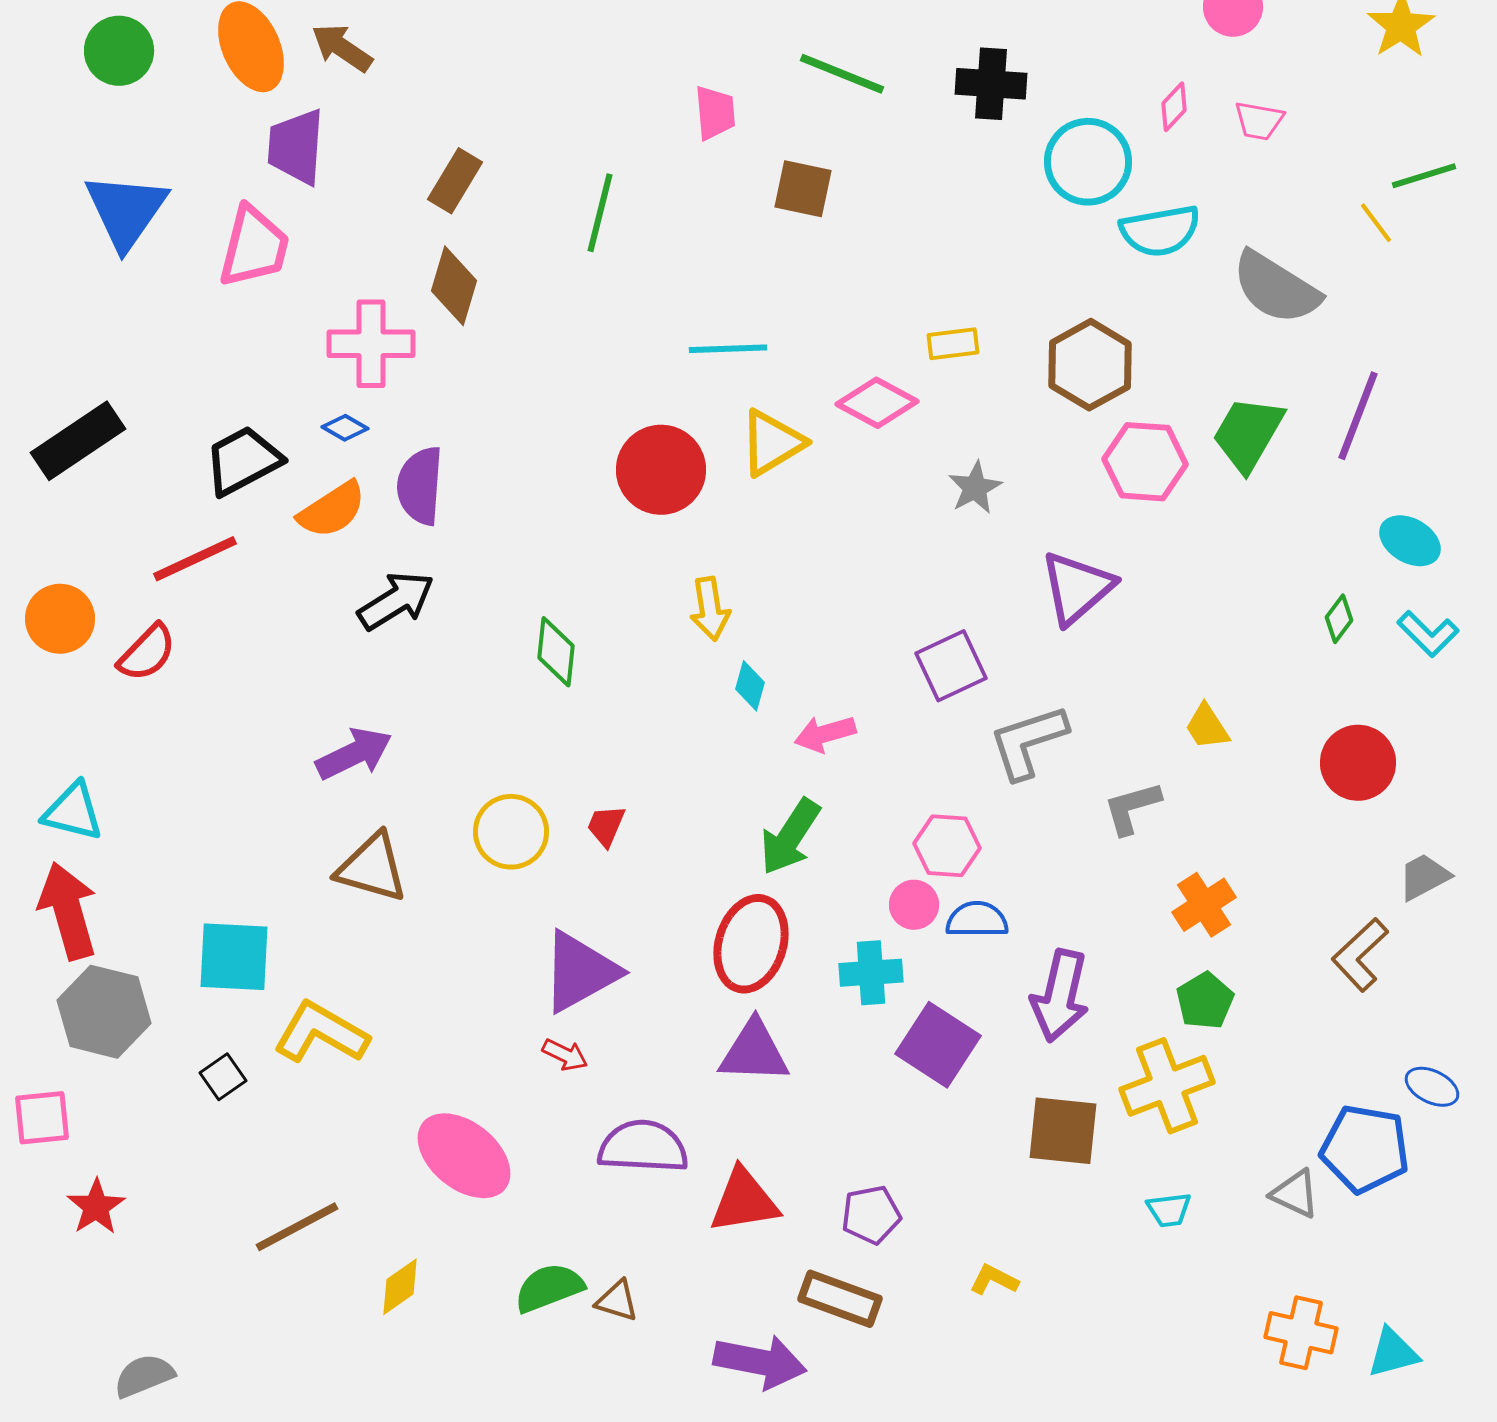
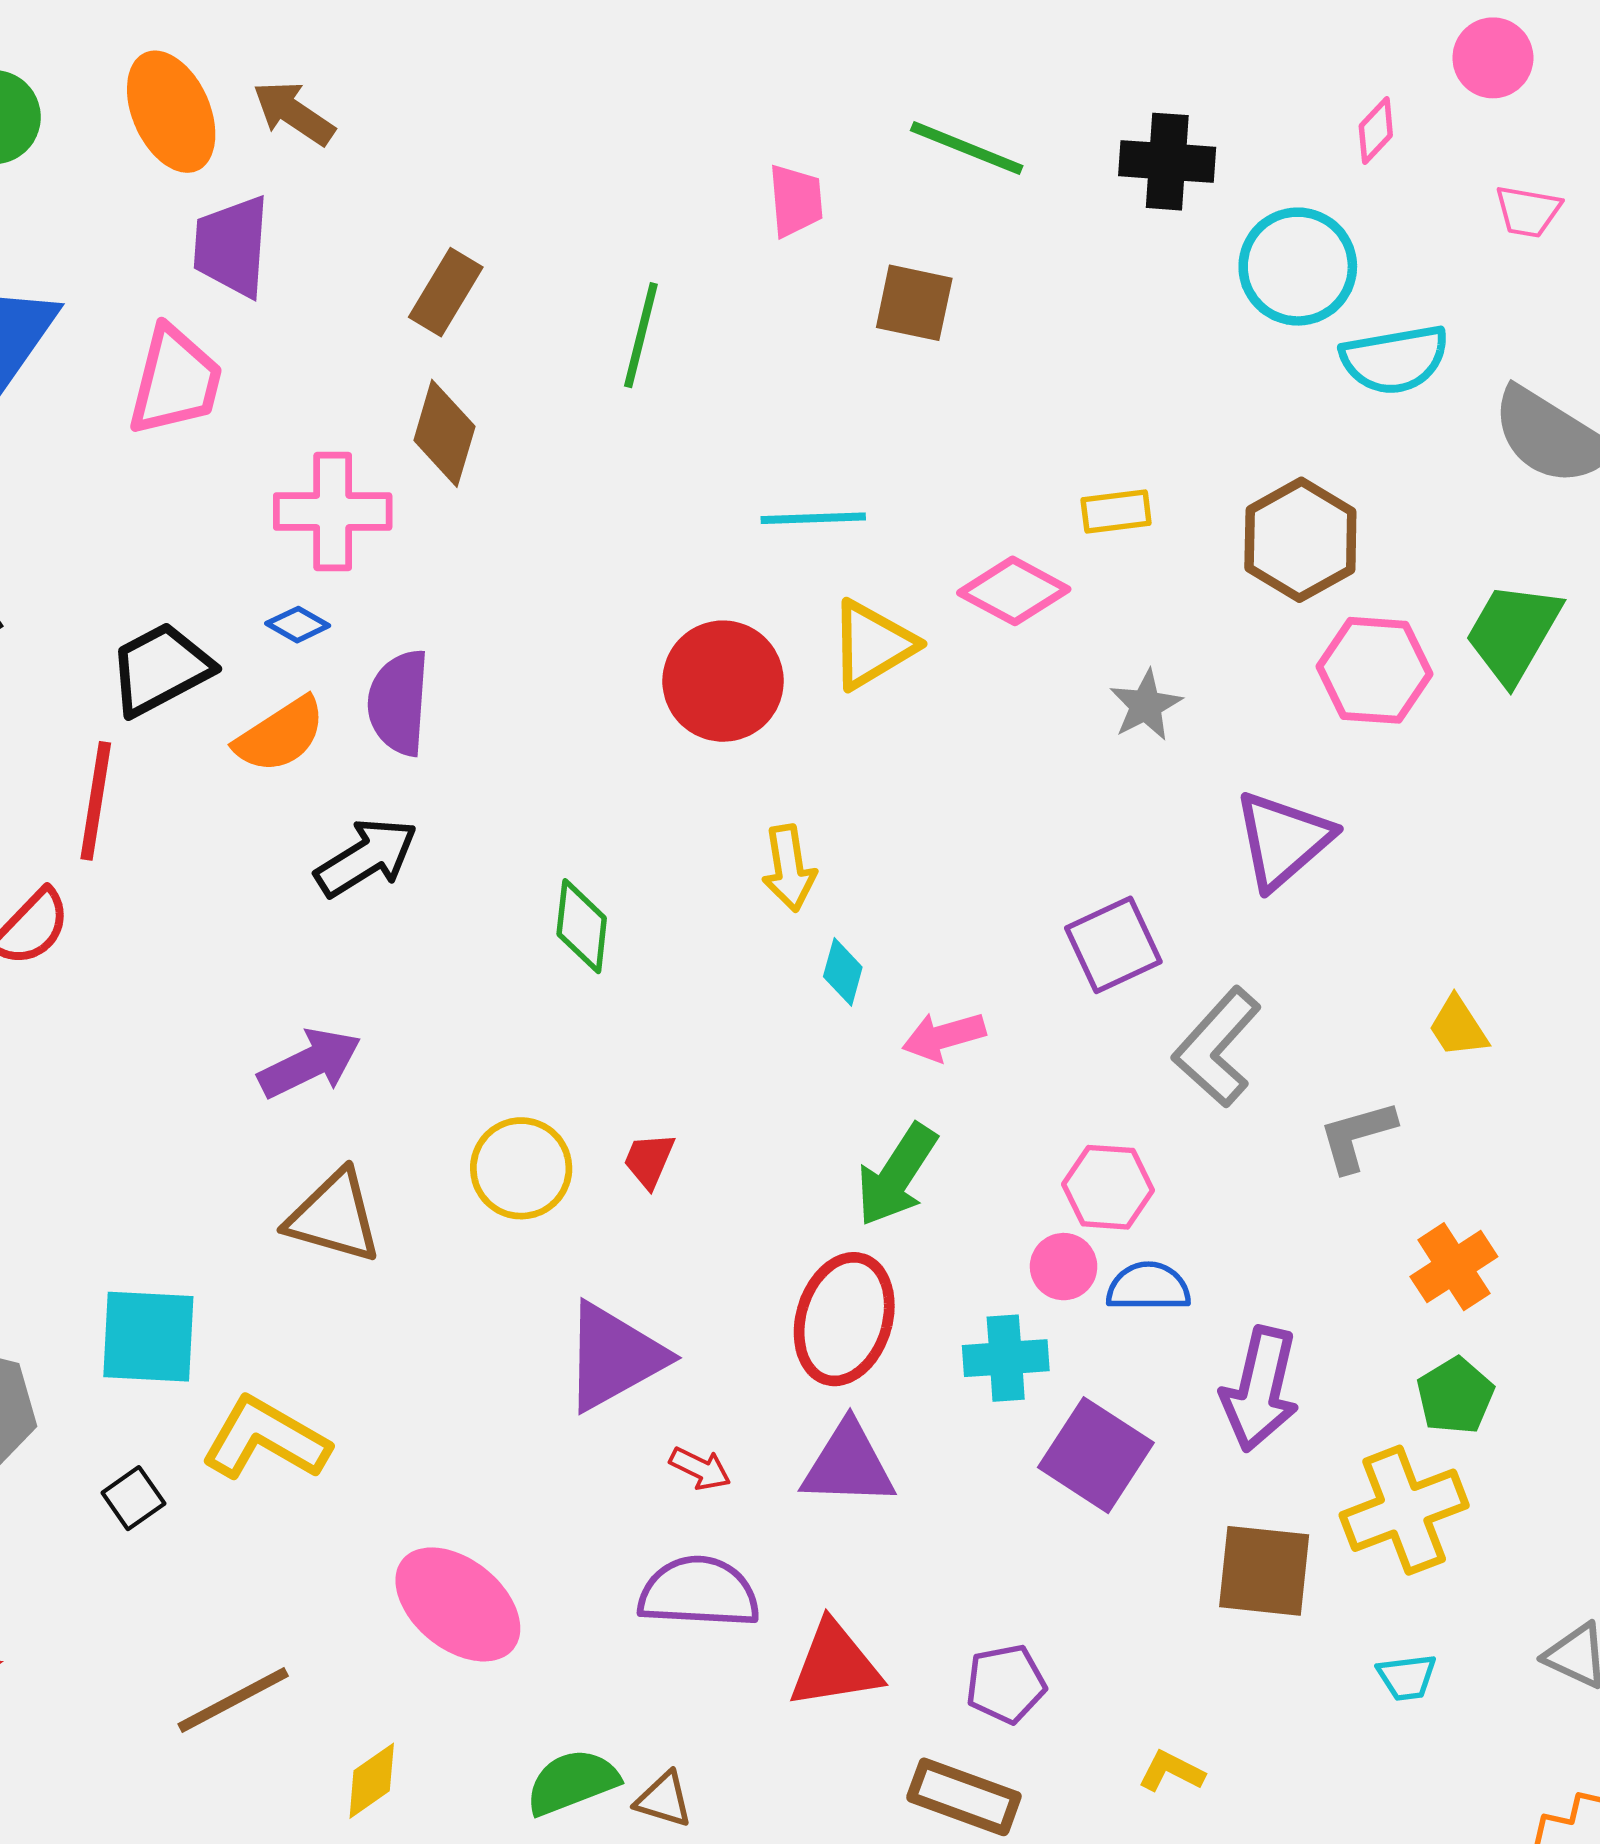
pink diamond: (1174, 107) -> (1376, 131), moved
red line: (195, 559) -> (96, 801), turned -56
gray L-shape: (1028, 742) -> (1217, 1047), turned -30
red arrow: (565, 1055) -> (700, 1468), moved

